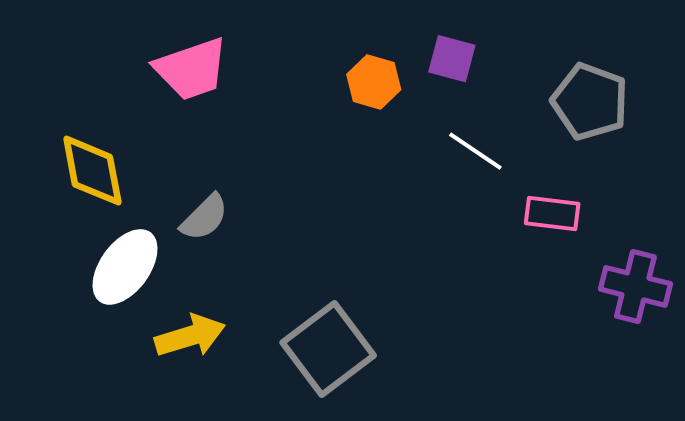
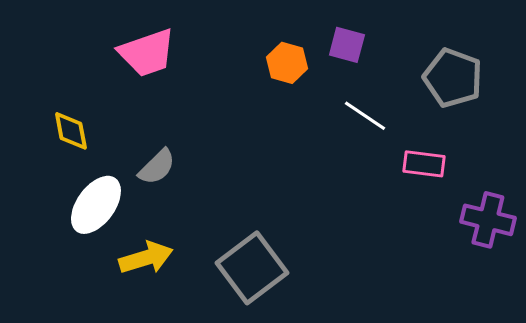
yellow diamond: (92, 171) -> (71, 131), size x0.7

